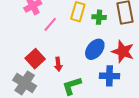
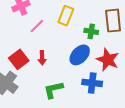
green cross: (99, 17) -> (91, 31), moved
red arrow: (58, 64) -> (42, 58), moved

